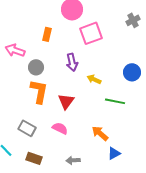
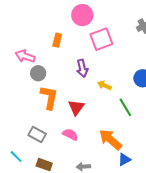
gray circle: (36, 67) -> (38, 73), moved
green line: (115, 101) -> (125, 107), turned 48
orange arrow: (100, 133) -> (110, 139), size x1.4

